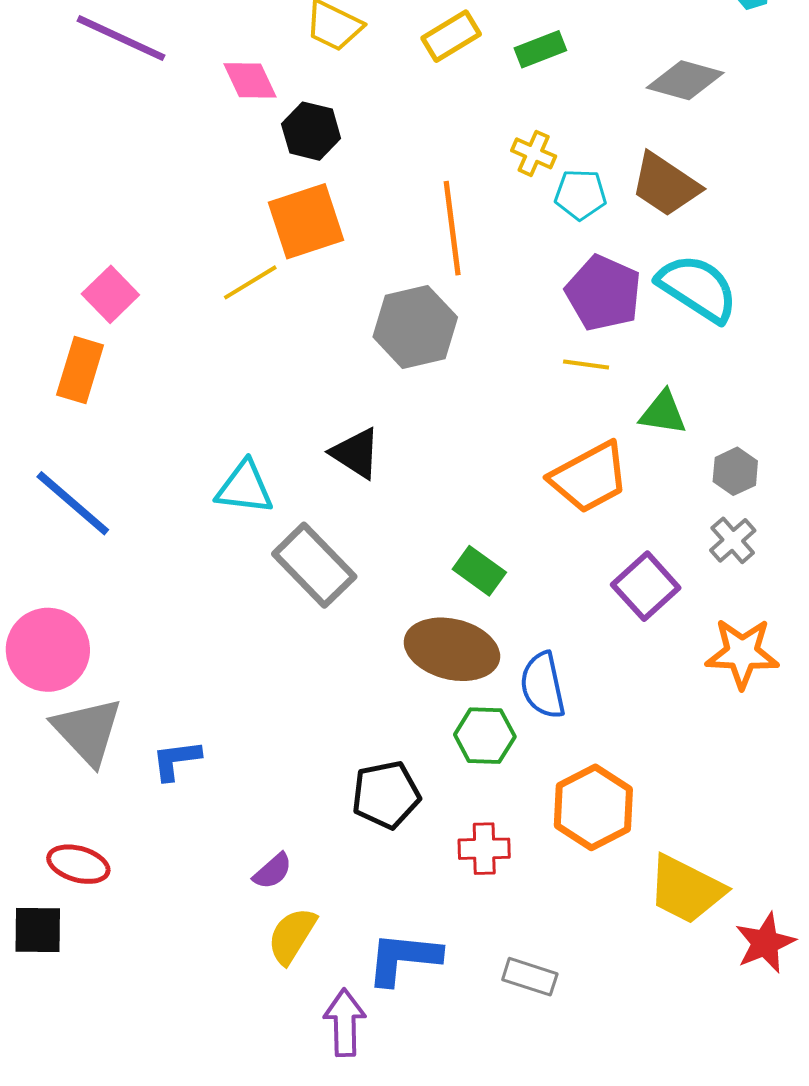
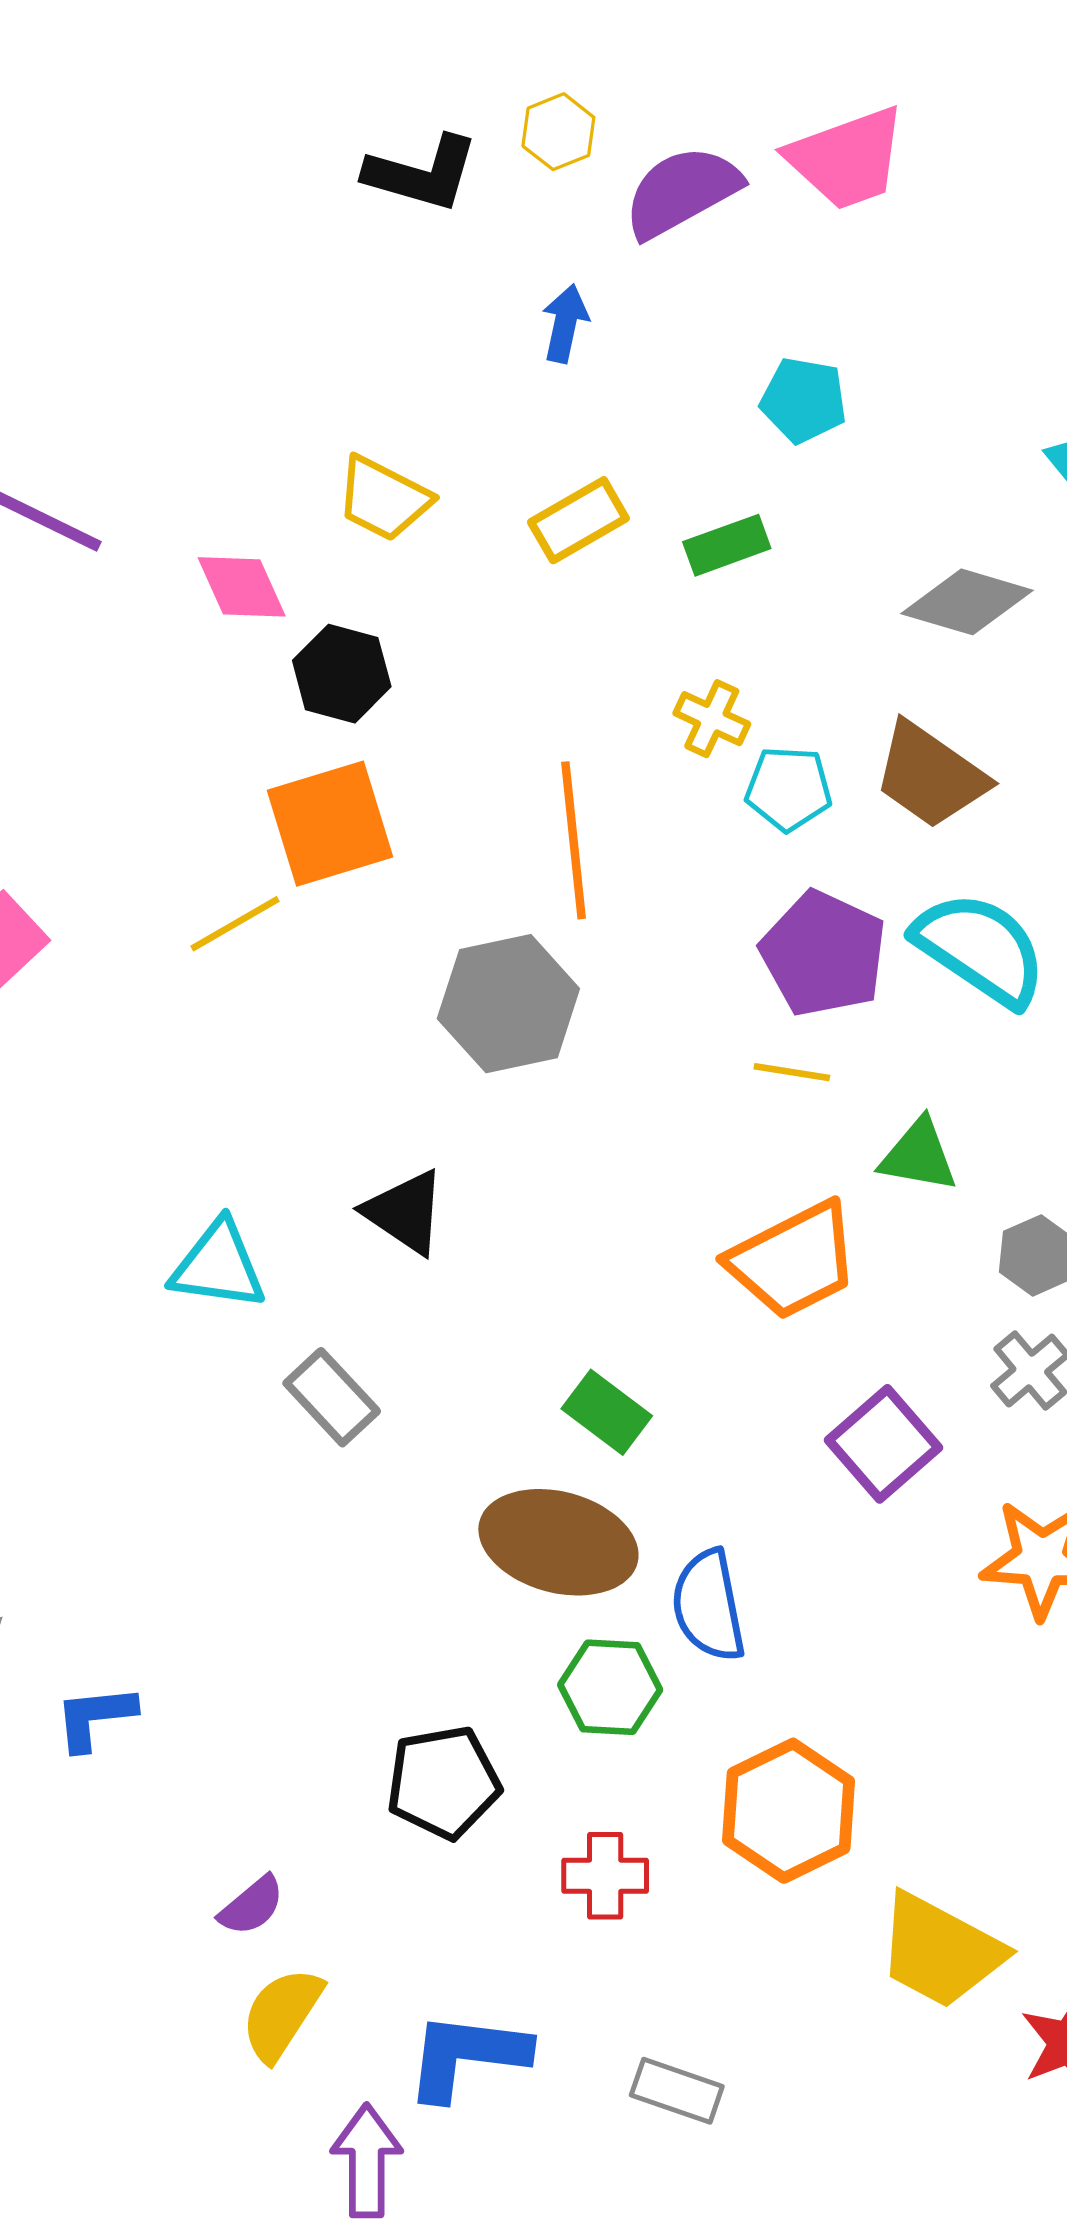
gray rectangle: (314, 565) -> (332, 1397), size x0.7

